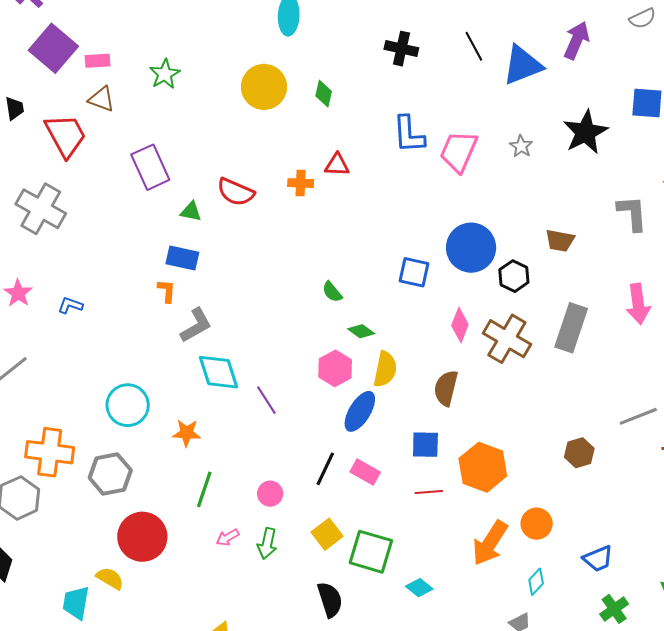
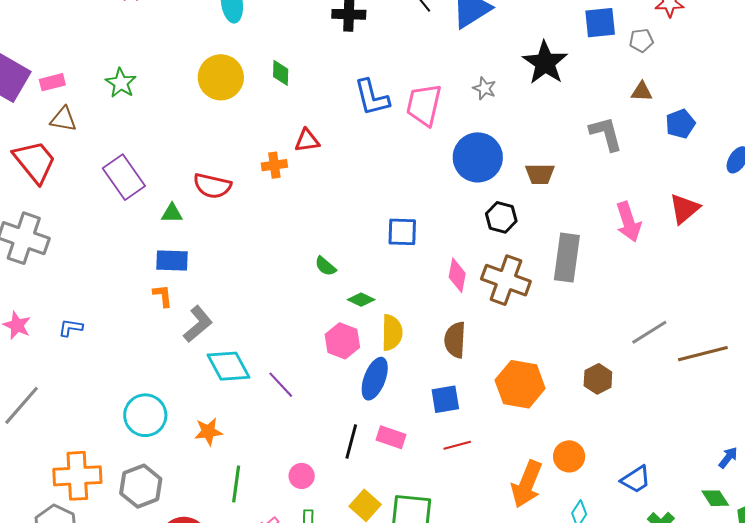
blue circle: (471, 248) -> (478, 157), moved
orange hexagon: (483, 467) -> (520, 384), moved

